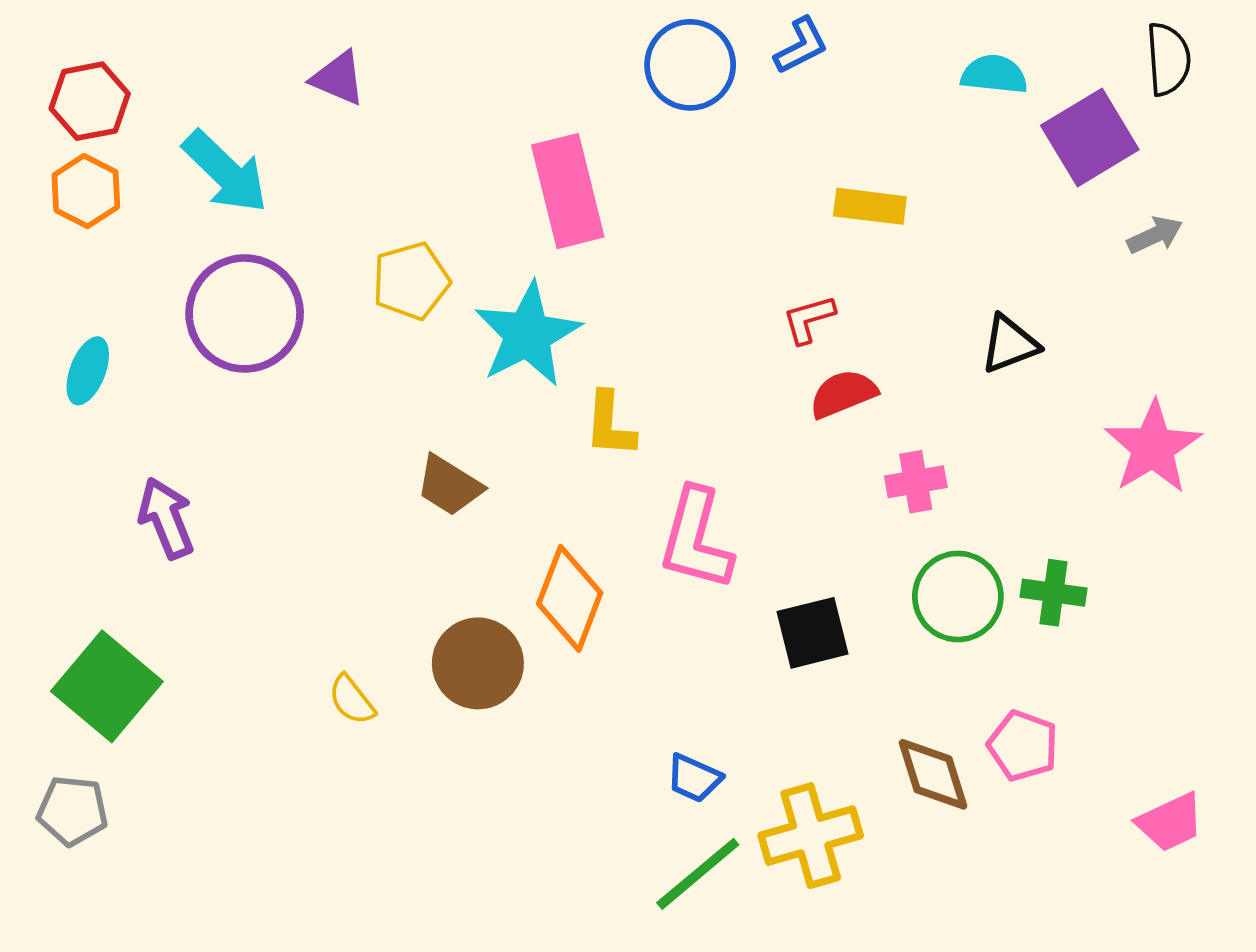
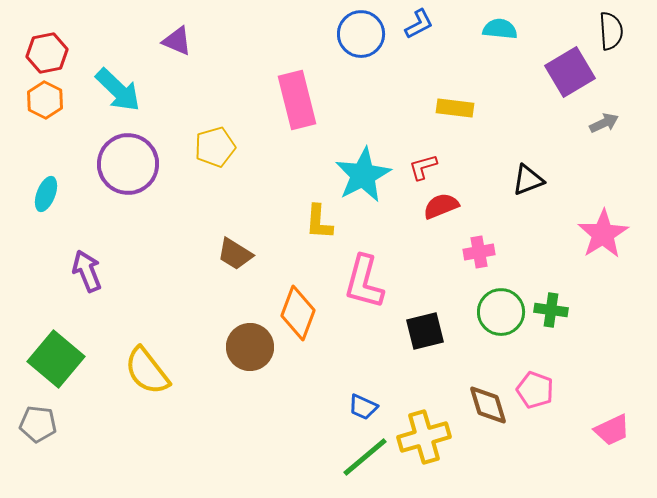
cyan semicircle: (994, 74) -> (500, 29), moved
cyan star: (528, 334) -> (363, 175), moved
yellow semicircle: (352, 700) -> (147, 371), moved, size x1.8

